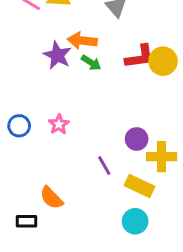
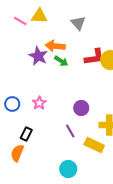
purple circle: (137, 139) -> (81, 108), moved
orange semicircle: (51, 198) -> (17, 153), moved, turned 66
black rectangle: (26, 221) -> (26, 134), moved, turned -64
cyan circle: (135, 221) -> (68, 169), moved

